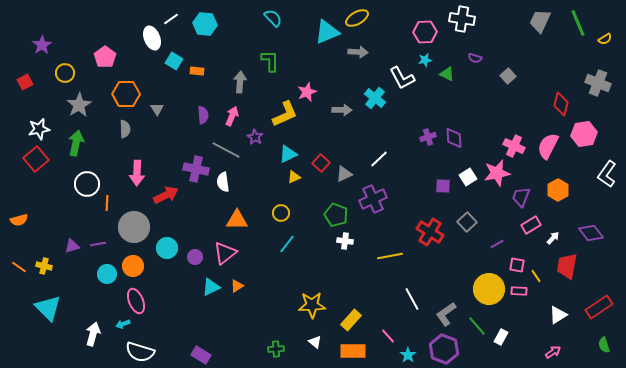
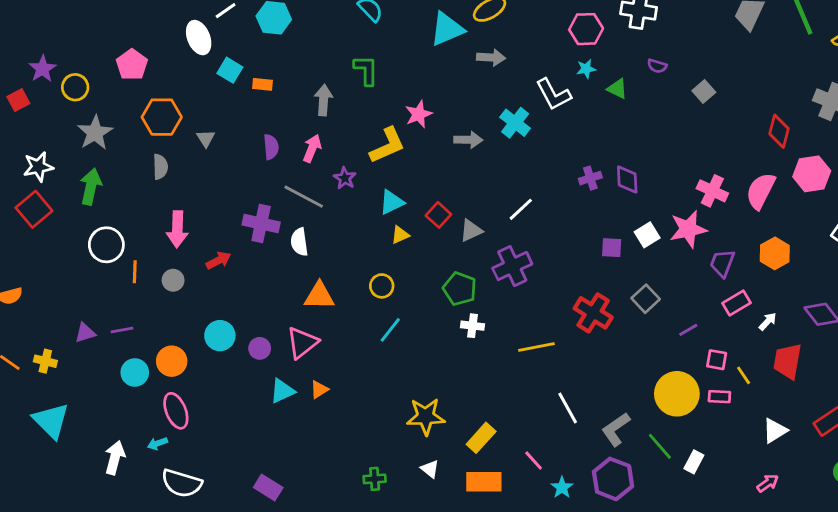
purple star: (42, 45) -> (43, 69), moved
red arrow: (166, 195) -> (218, 260), size x0.7
gray circle: (134, 227) -> (173, 280), moved, size x0.5

